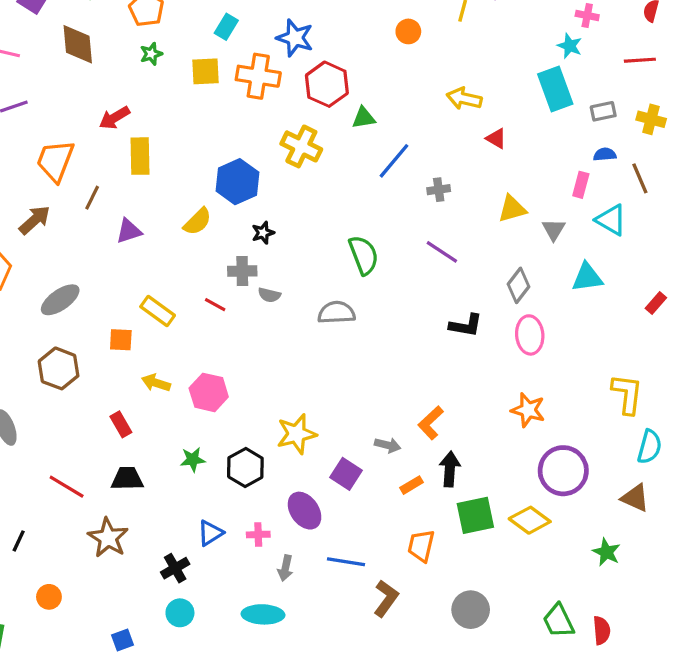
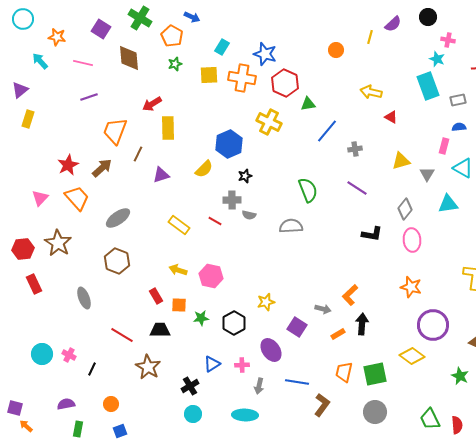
orange square: (121, 340) -> (179, 305), moved
yellow star: (297, 434) -> (266, 302), size x0.7
green square: (475, 515) -> (375, 374), moved
blue square: (122, 640) -> (120, 431), moved

